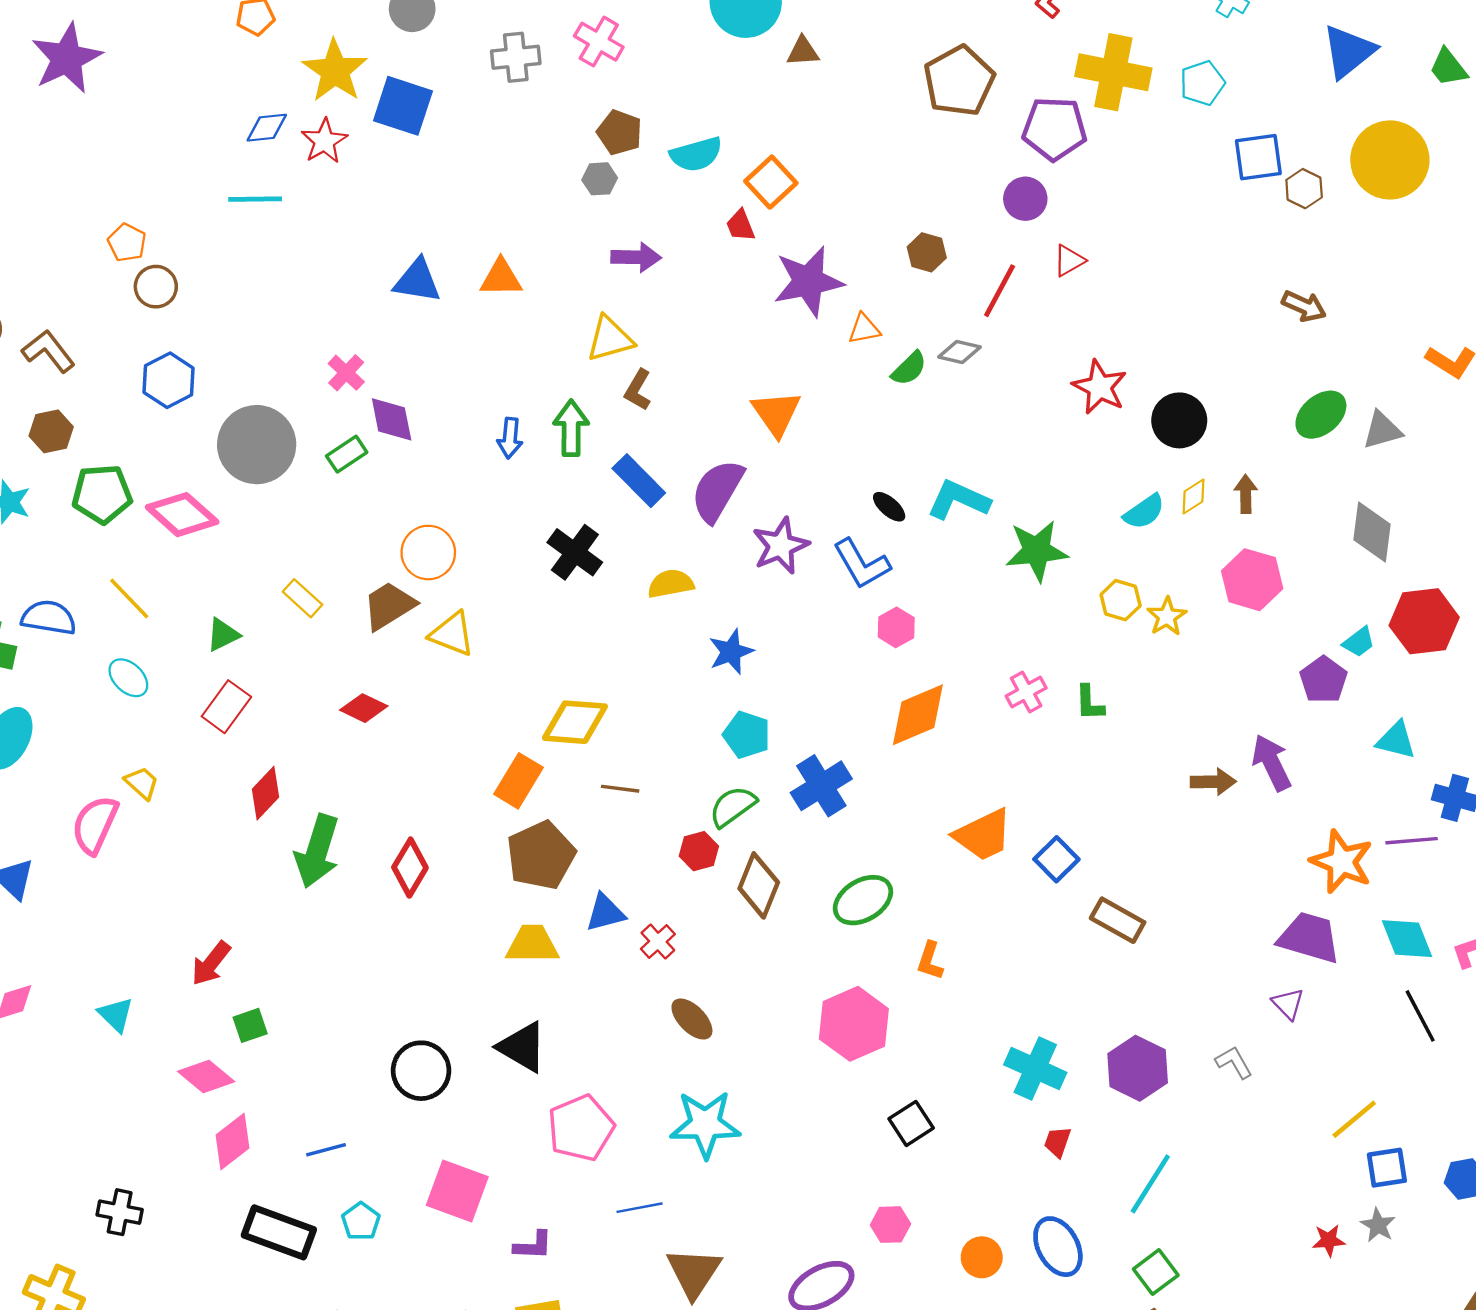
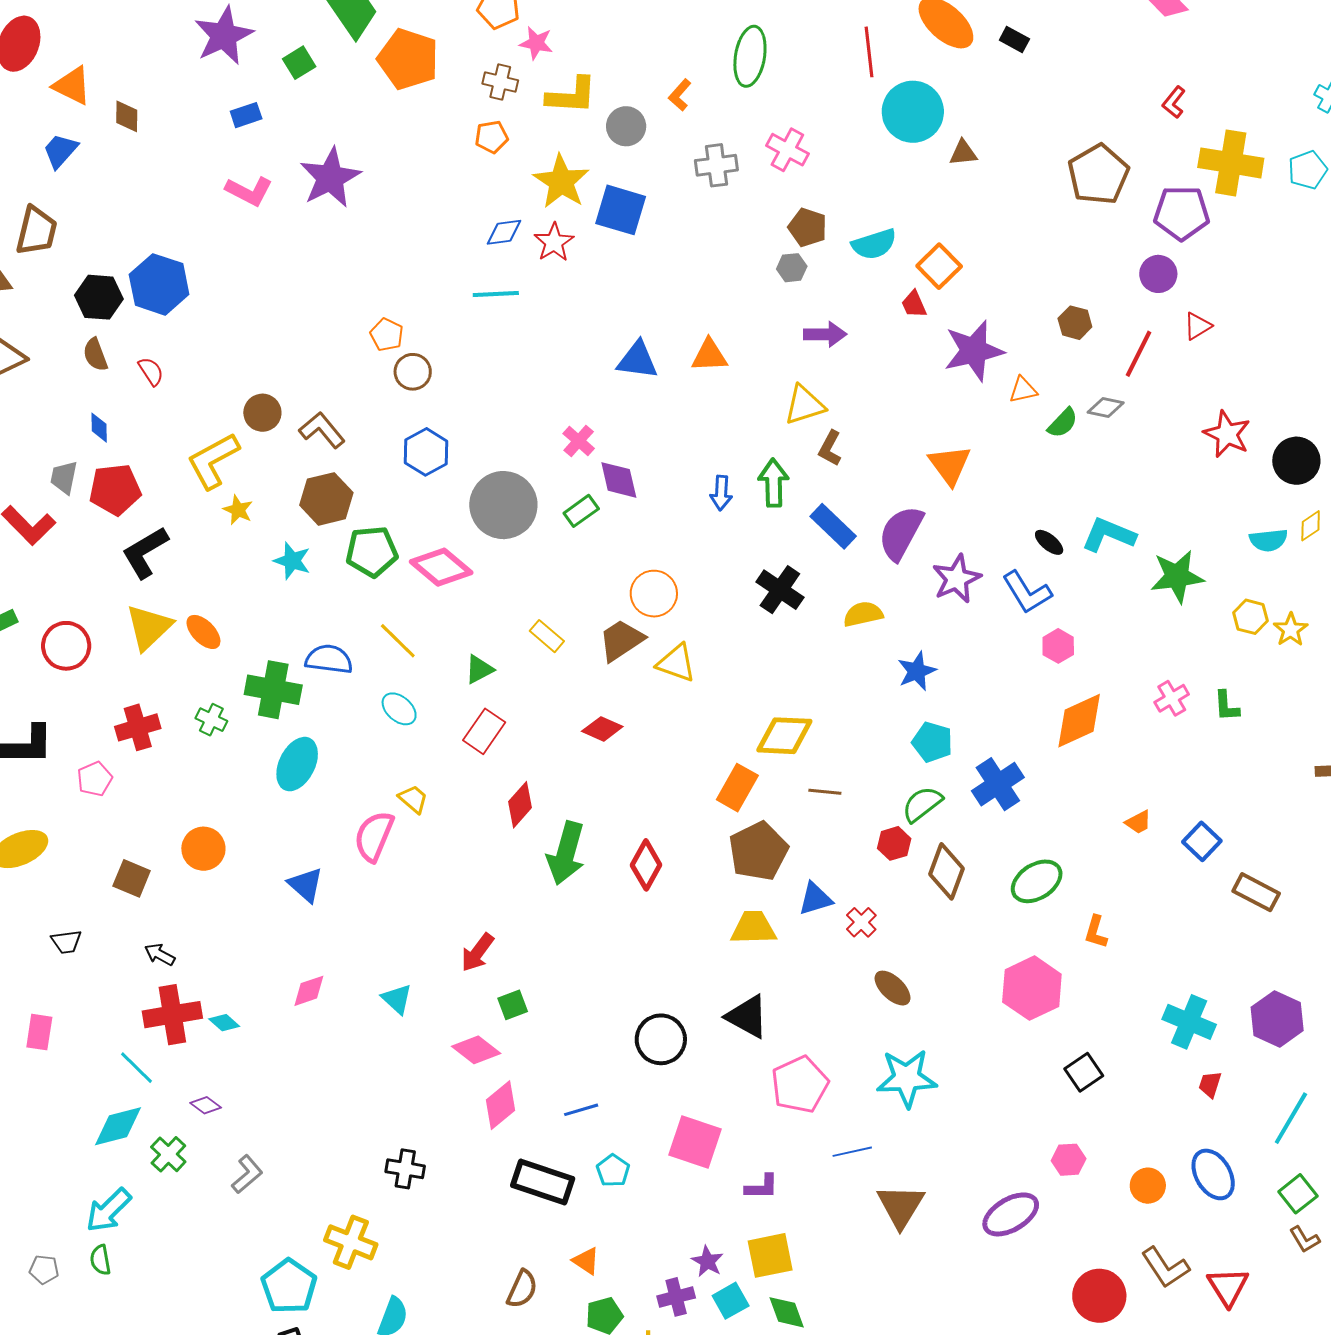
brown hexagon: (51, 431) -> (326, 499), size x1.4
cyan semicircle: (1144, 512) -> (1269, 540), turned 30
orange trapezoid: (983, 835) -> (1138, 822), size x0.5

